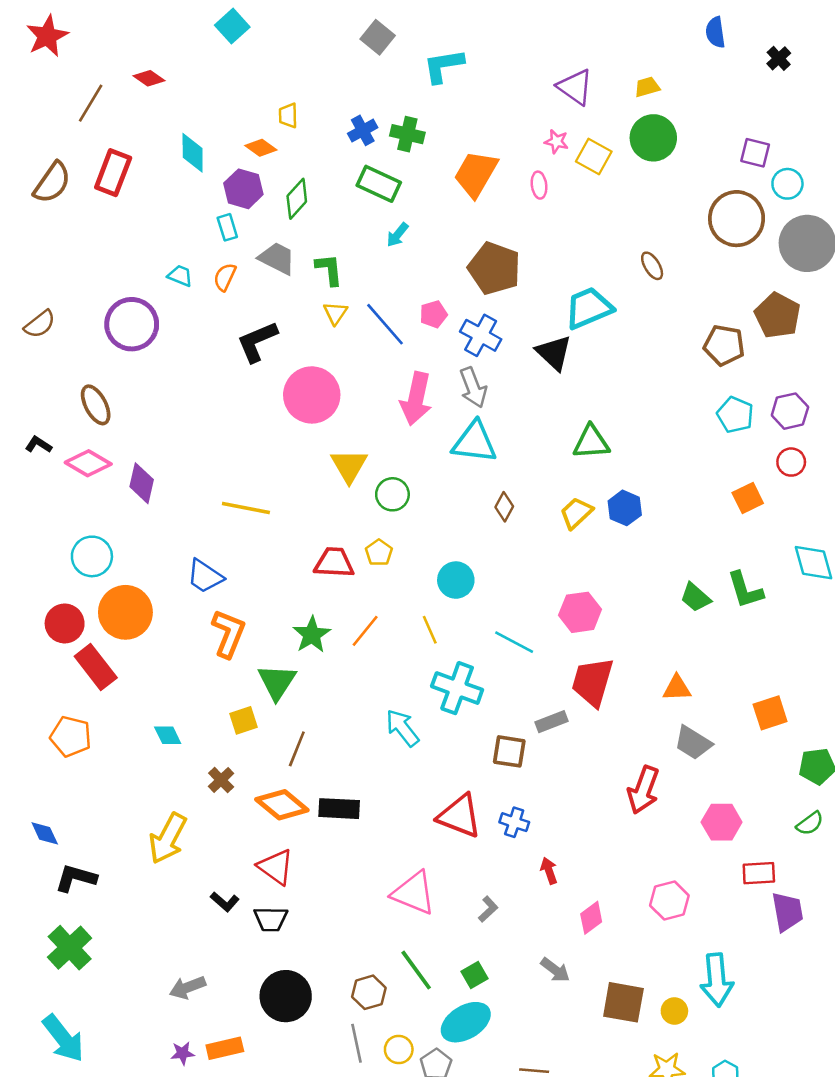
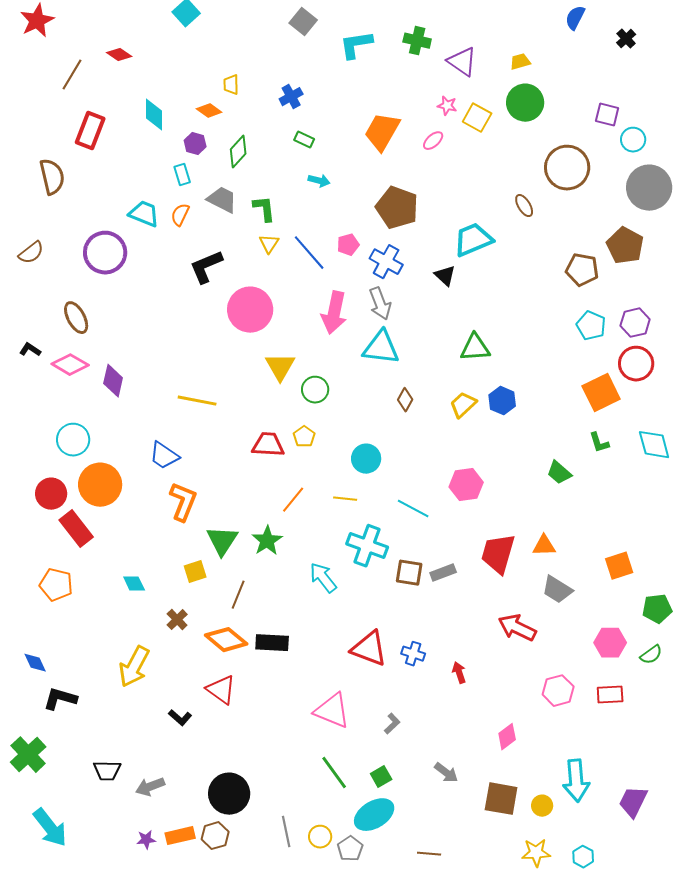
blue semicircle: (715, 32) -> (575, 18), turned 35
green cross: (407, 134) -> (417, 41), moved
brown semicircle: (52, 183) -> (52, 177), moved, turned -48
green rectangle: (379, 184) -> (304, 140), size x0.6
pink ellipse: (539, 185) -> (433, 141), turned 55
purple hexagon: (243, 189) -> (195, 144), size x0.7
brown circle: (737, 219) -> (567, 168), moved
cyan arrow: (397, 235) -> (319, 181), turned -115
cyan trapezoid: (180, 276) -> (144, 214), size x1.5
black triangle: (554, 353) -> (445, 276), size x0.7
red circle: (791, 462) -> (636, 364), size x1.5
orange square: (748, 498) -> (601, 393), size x1.5
green L-shape: (745, 590) -> (599, 443), moved, size x0.7
yellow line: (430, 630) -> (345, 499), turned -60
green star: (312, 635) -> (267, 541), moved
red trapezoid: (592, 682) -> (498, 554), moved
brown square: (509, 751) -> (409, 573), moved
red arrow: (643, 790) -> (517, 628), turned 96
pink hexagon: (722, 822) -> (610, 643), moved
red arrow: (549, 871) -> (459, 673), moved
pink hexagon: (669, 900) -> (558, 691), moved
purple trapezoid: (787, 912) -> (633, 802), moved, turned -144
pink diamond: (591, 918) -> (507, 737), moved
black trapezoid: (271, 919) -> (107, 771), moved
green cross: (70, 948) -> (28, 755), moved
brown hexagon: (369, 992) -> (215, 836), moved

